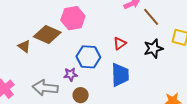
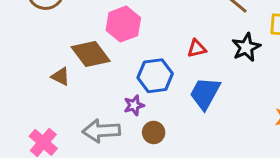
brown diamond: (47, 34) -> (91, 54), turned 40
red triangle: (120, 43) -> (197, 48), turned 32
blue trapezoid: (120, 75) -> (205, 93), turned -140

